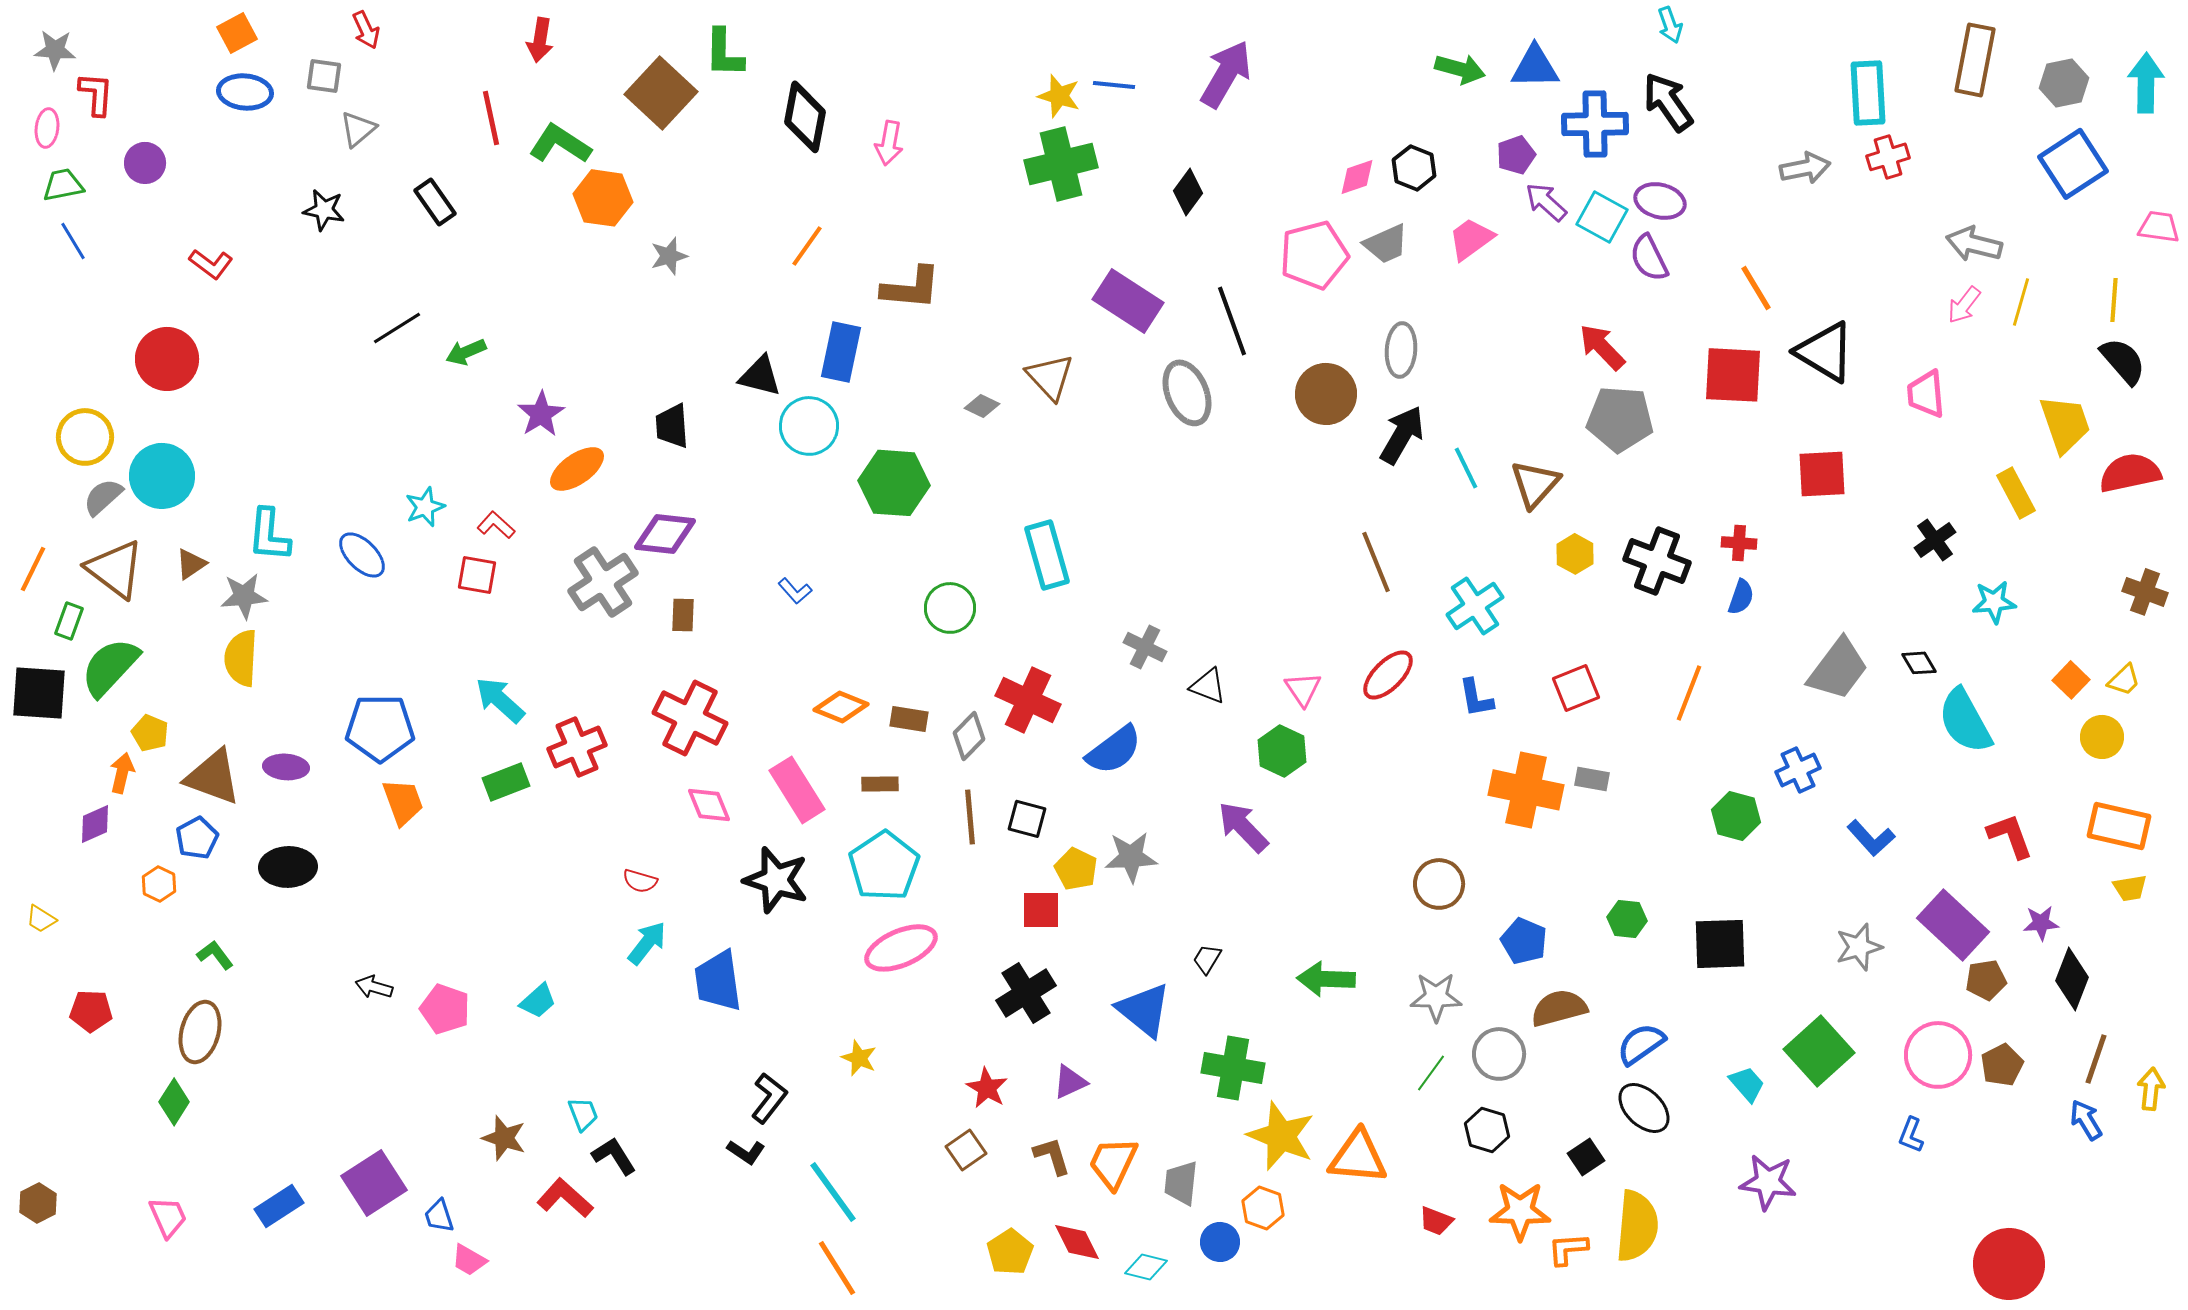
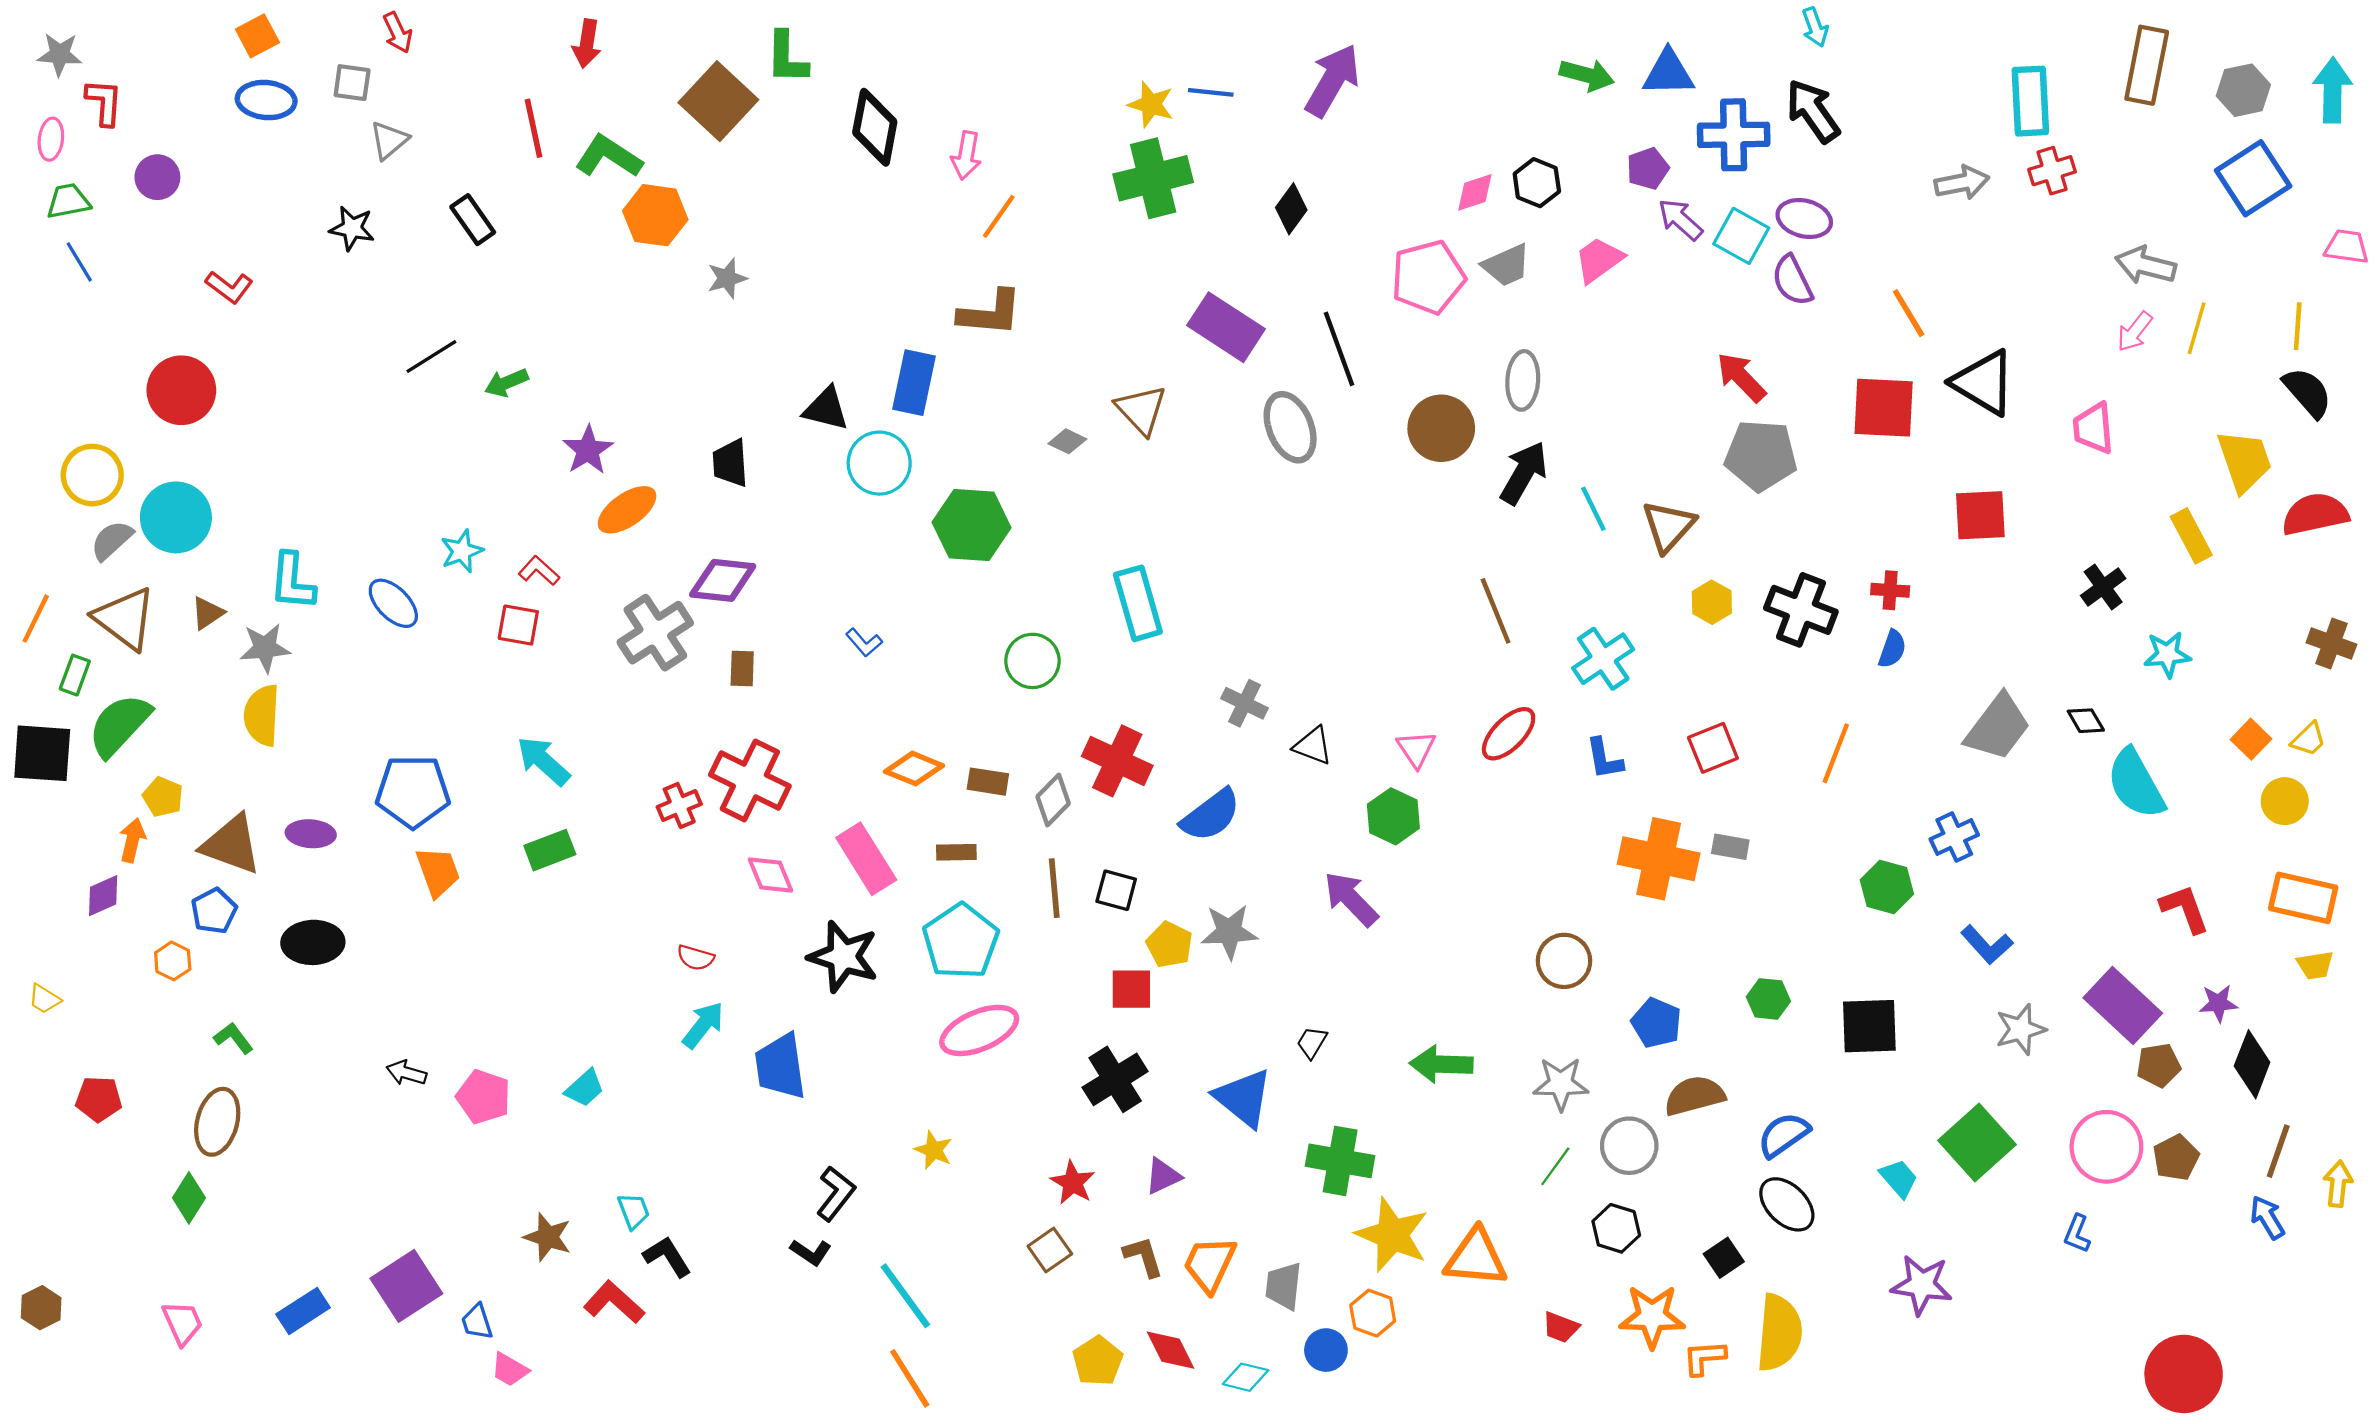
orange line: (807, 246) -> (999, 216), moved
red cross: (577, 747) -> (679, 805), moved, size x0.7
blue L-shape: (1871, 838) -> (1987, 945), moved

